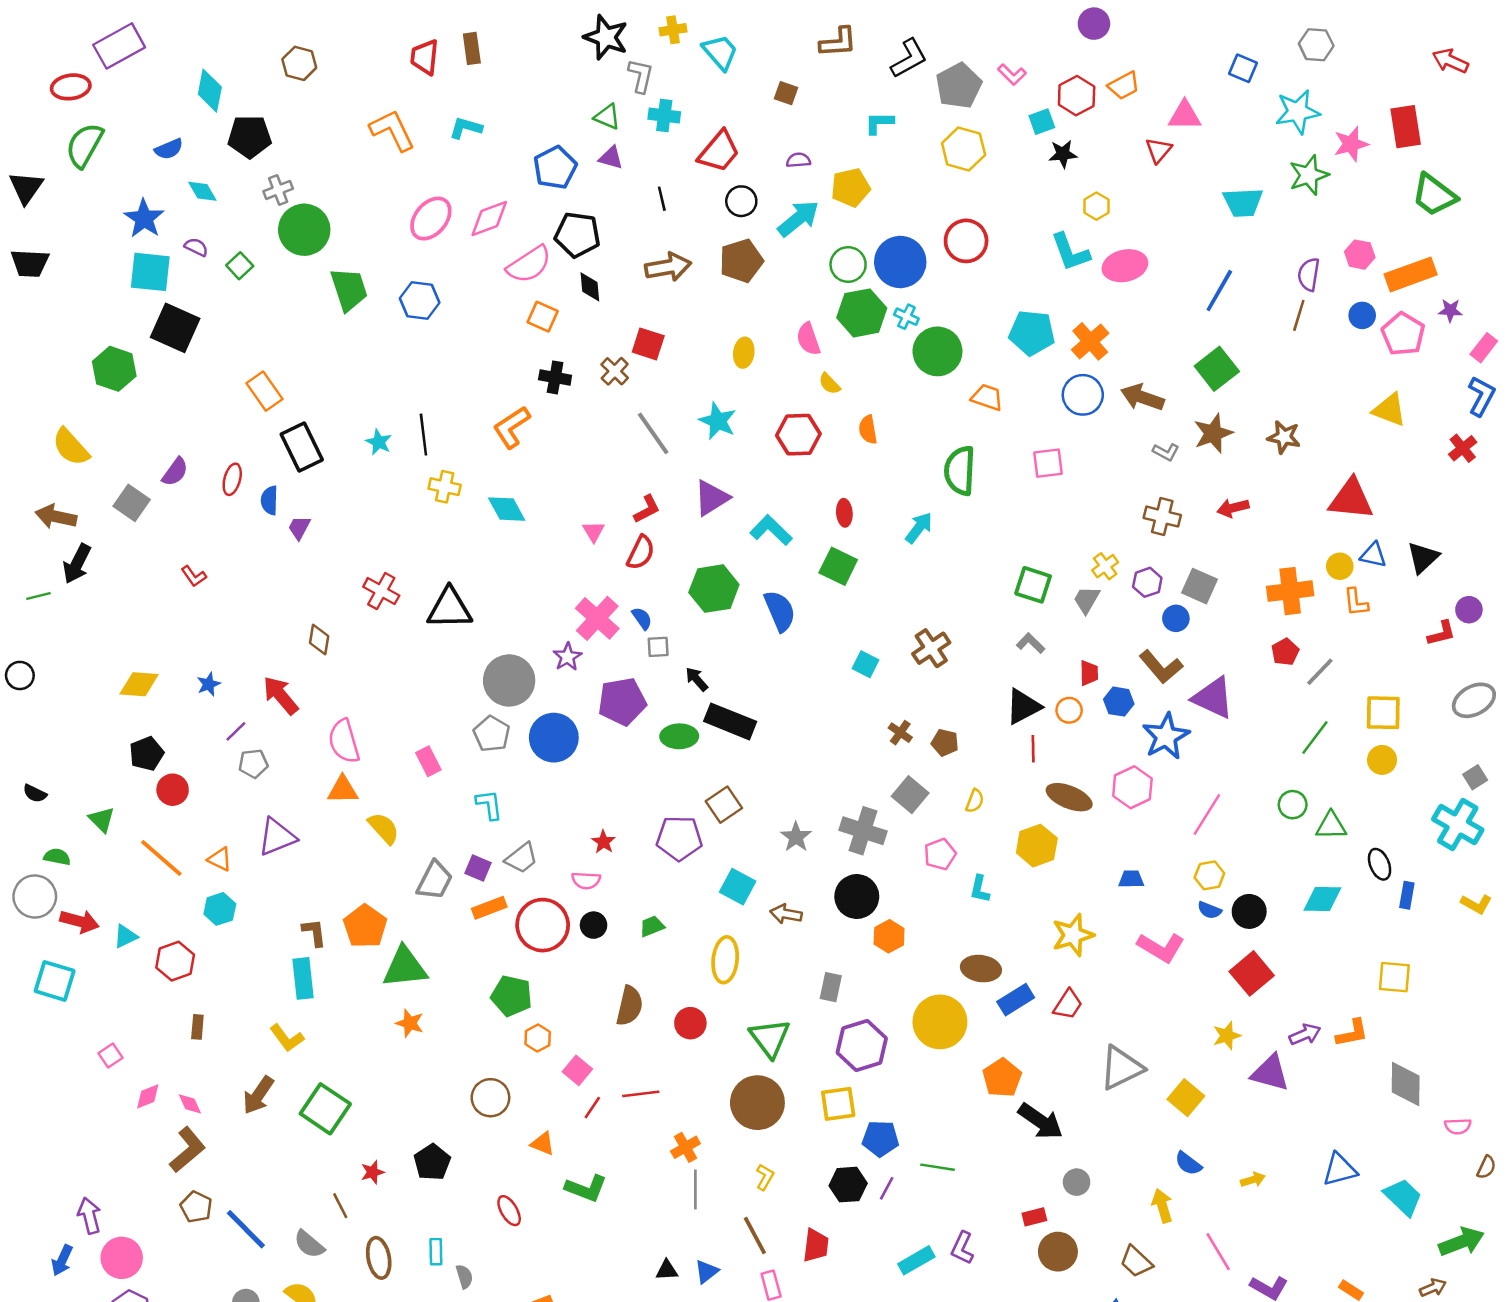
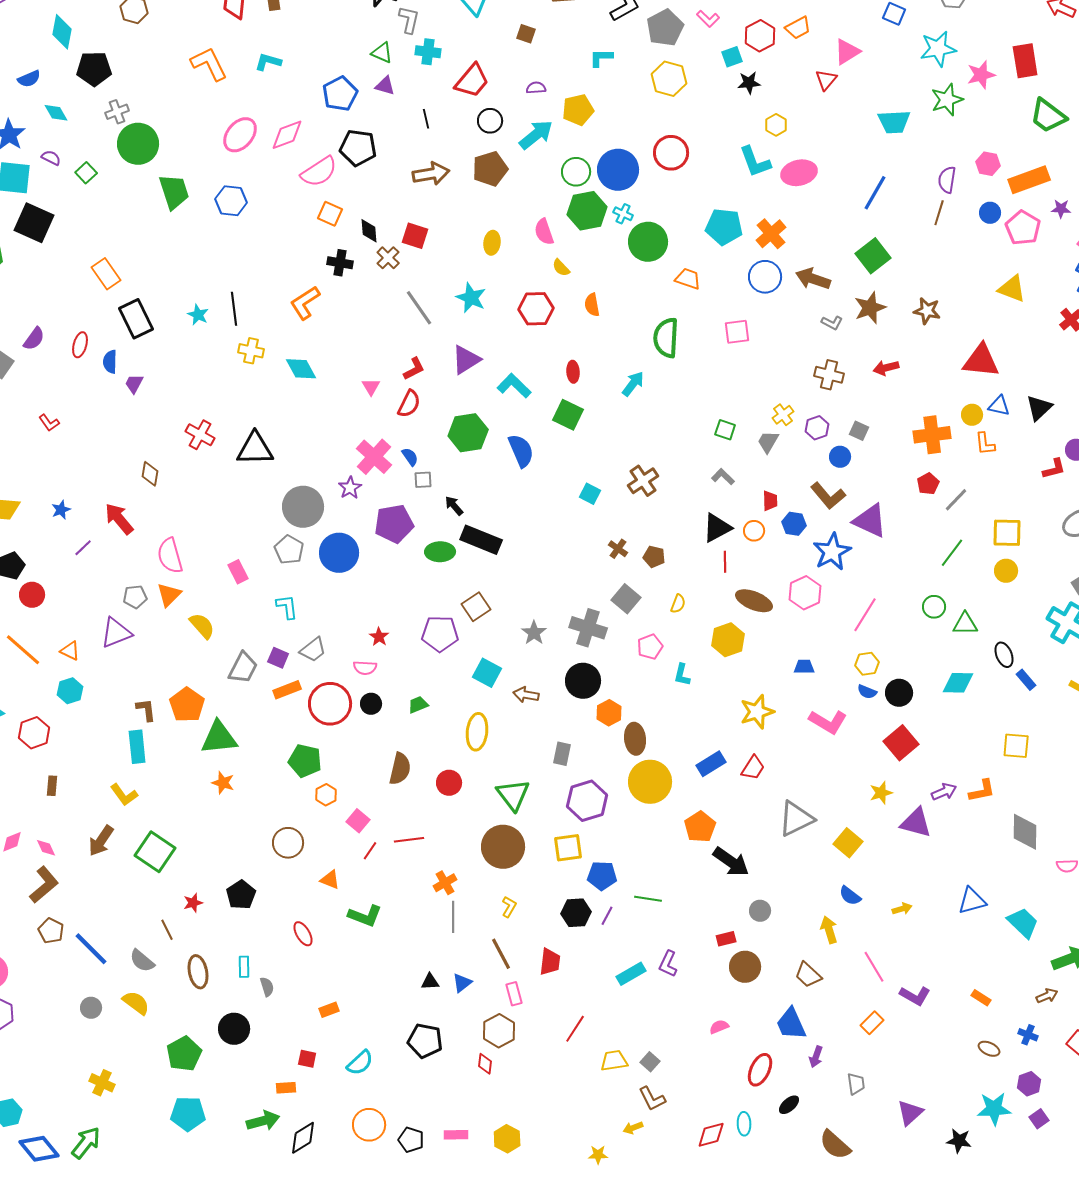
pink triangle: (1185, 115) -> (847, 52), turned -32
black diamond: (590, 287) -> (369, 231), moved
green square: (1033, 585) -> (725, 430), size x0.7
gray square: (1199, 586) -> (859, 431), size x0.7
gray pentagon: (253, 764) -> (135, 597), moved
orange triangle: (343, 790) -> (169, 595), turned -44
blue rectangle: (1407, 895) -> (1026, 680), turned -50
brown ellipse: (981, 969) -> (635, 739), moved, turned 76

